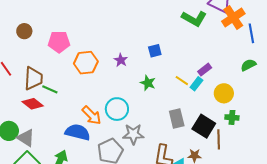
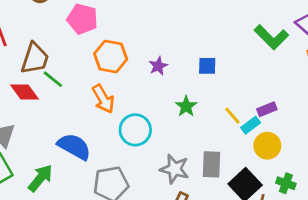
yellow circle: (224, 93) -> (267, 146), moved
orange arrow: (92, 115) -> (103, 99), moved
gray star: (133, 134) -> (175, 169), moved

